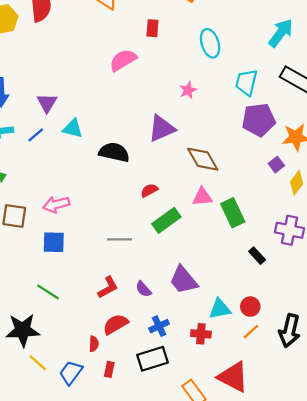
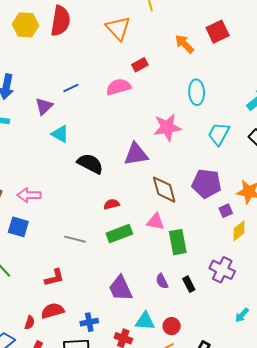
red rectangle: (152, 28) -> (140, 65), moved, turned 42
pink star: (188, 90) -> (167, 127), size x1.8
purple pentagon: (259, 120) -> (206, 184), moved
blue line: (36, 135) -> (71, 88), moved
purple semicircle: (143, 289) -> (162, 281), moved

